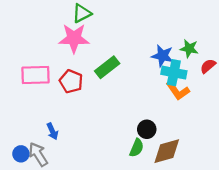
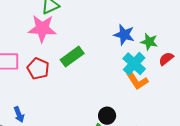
blue star: (163, 56) -> (124, 35), moved
cyan cross: (174, 73) -> (134, 64), turned 30

